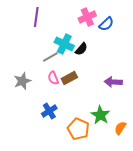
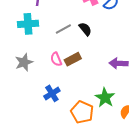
cyan cross: (64, 44) -> (28, 24), moved, turned -30
black semicircle: (81, 49) -> (85, 29), turned -80
gray line: (50, 57) -> (63, 29), moved

